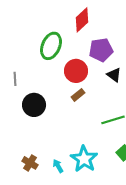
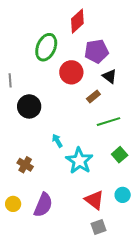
brown rectangle: (78, 95) -> (93, 96), moved
cyan arrow: (58, 166) -> (57, 141), moved

